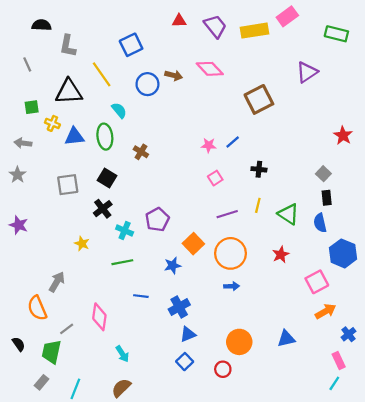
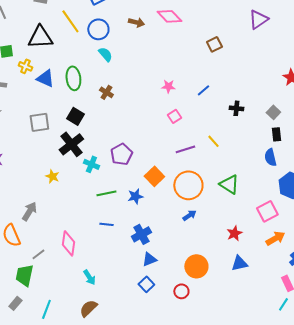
blue circle: (147, 84) -> (98, 29), moved
brown square: (259, 99) -> (214, 44), size x0.6
cyan semicircle: (119, 110) -> (105, 54), moved
blue triangle: (74, 137) -> (45, 78), turned 30
blue line: (233, 142) -> (203, 90), moved
black cross: (259, 169) -> (236, 108), moved
yellow line: (258, 205) -> (213, 141), turned -56
black cross: (103, 209) -> (71, 144), size x1.4
green triangle: (288, 214) -> (229, 184), moved
red star: (281, 255) -> (234, 233), moved
green line: (122, 262) -> (106, 193), moved
blue arrow: (232, 286) -> (189, 215), turned -32

